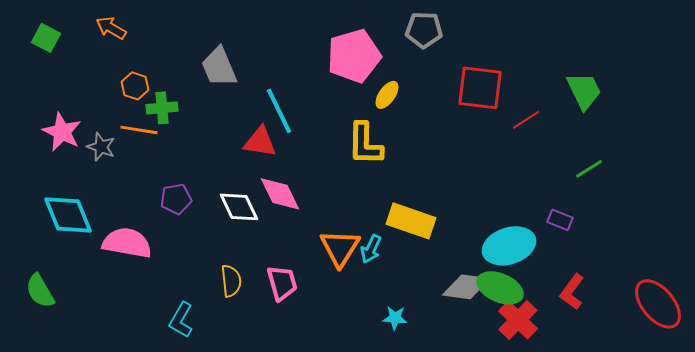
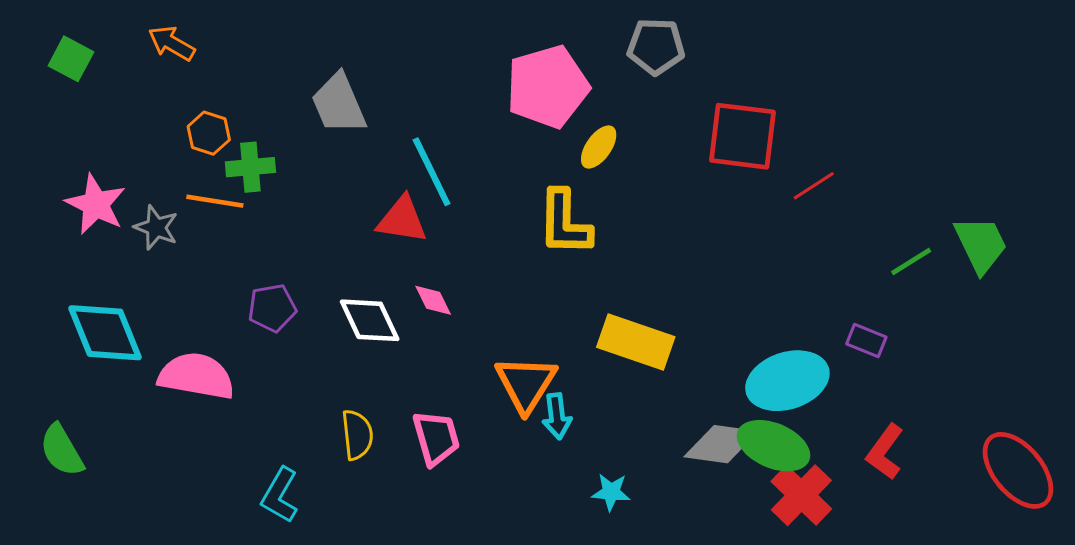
green trapezoid: (584, 91) -> (981, 244), moved
pink diamond: (280, 194) -> (433, 300), size x0.6
cyan arrow: (371, 249) -> (557, 416), moved, turned -32

